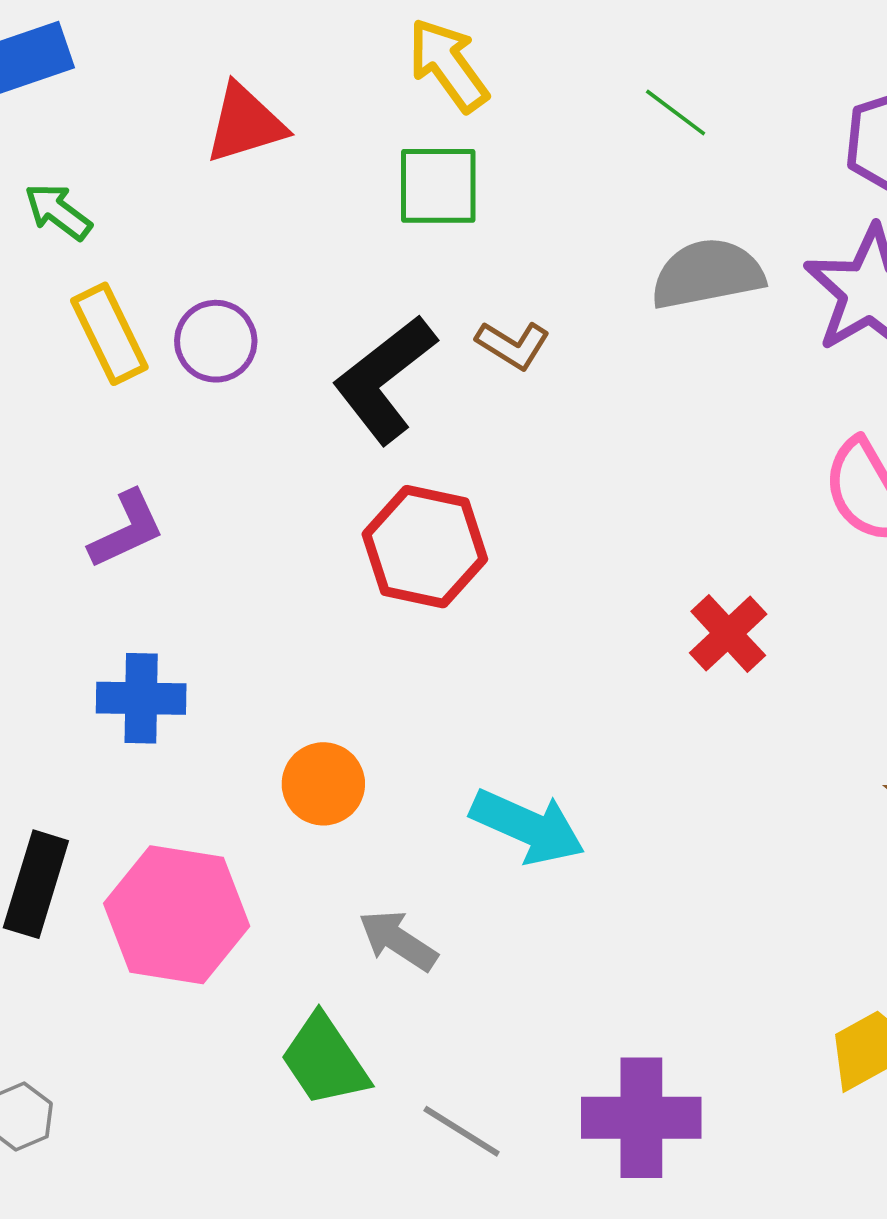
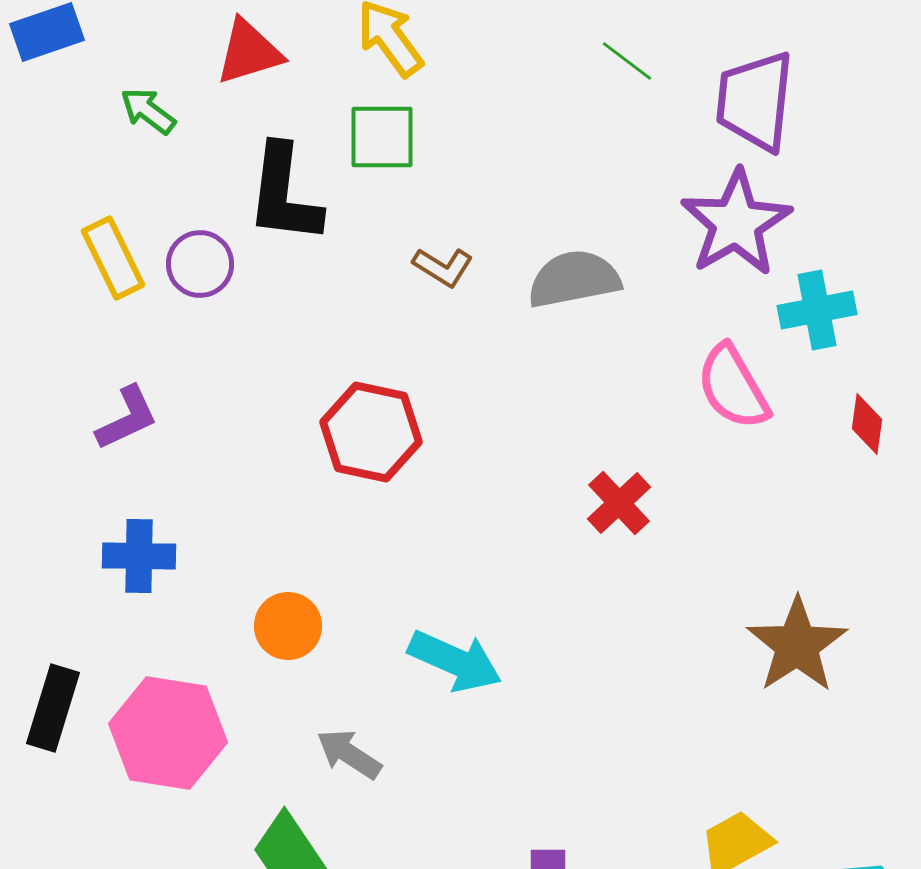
green line: (676, 113) -> (627, 61), moved
red triangle: (245, 124) -> (249, 52), moved
green arrow: (58, 212) -> (148, 111), moved
gray semicircle: (707, 274) -> (574, 279), moved
black L-shape: (385, 379) -> (284, 194), moved, turned -45

